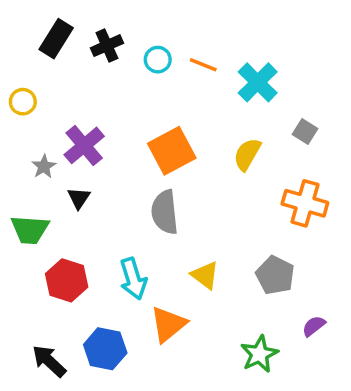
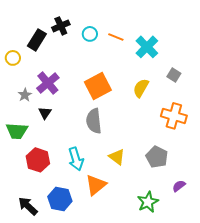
black rectangle: (56, 39) -> (37, 40), moved

